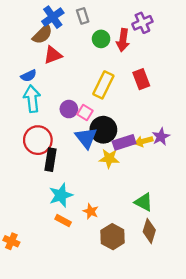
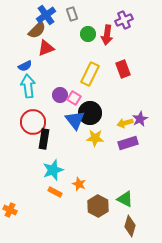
purple rectangle: (124, 142) -> (128, 143), moved
green triangle: (144, 202) -> (125, 199), moved
brown diamond: (149, 231) -> (130, 226), moved

